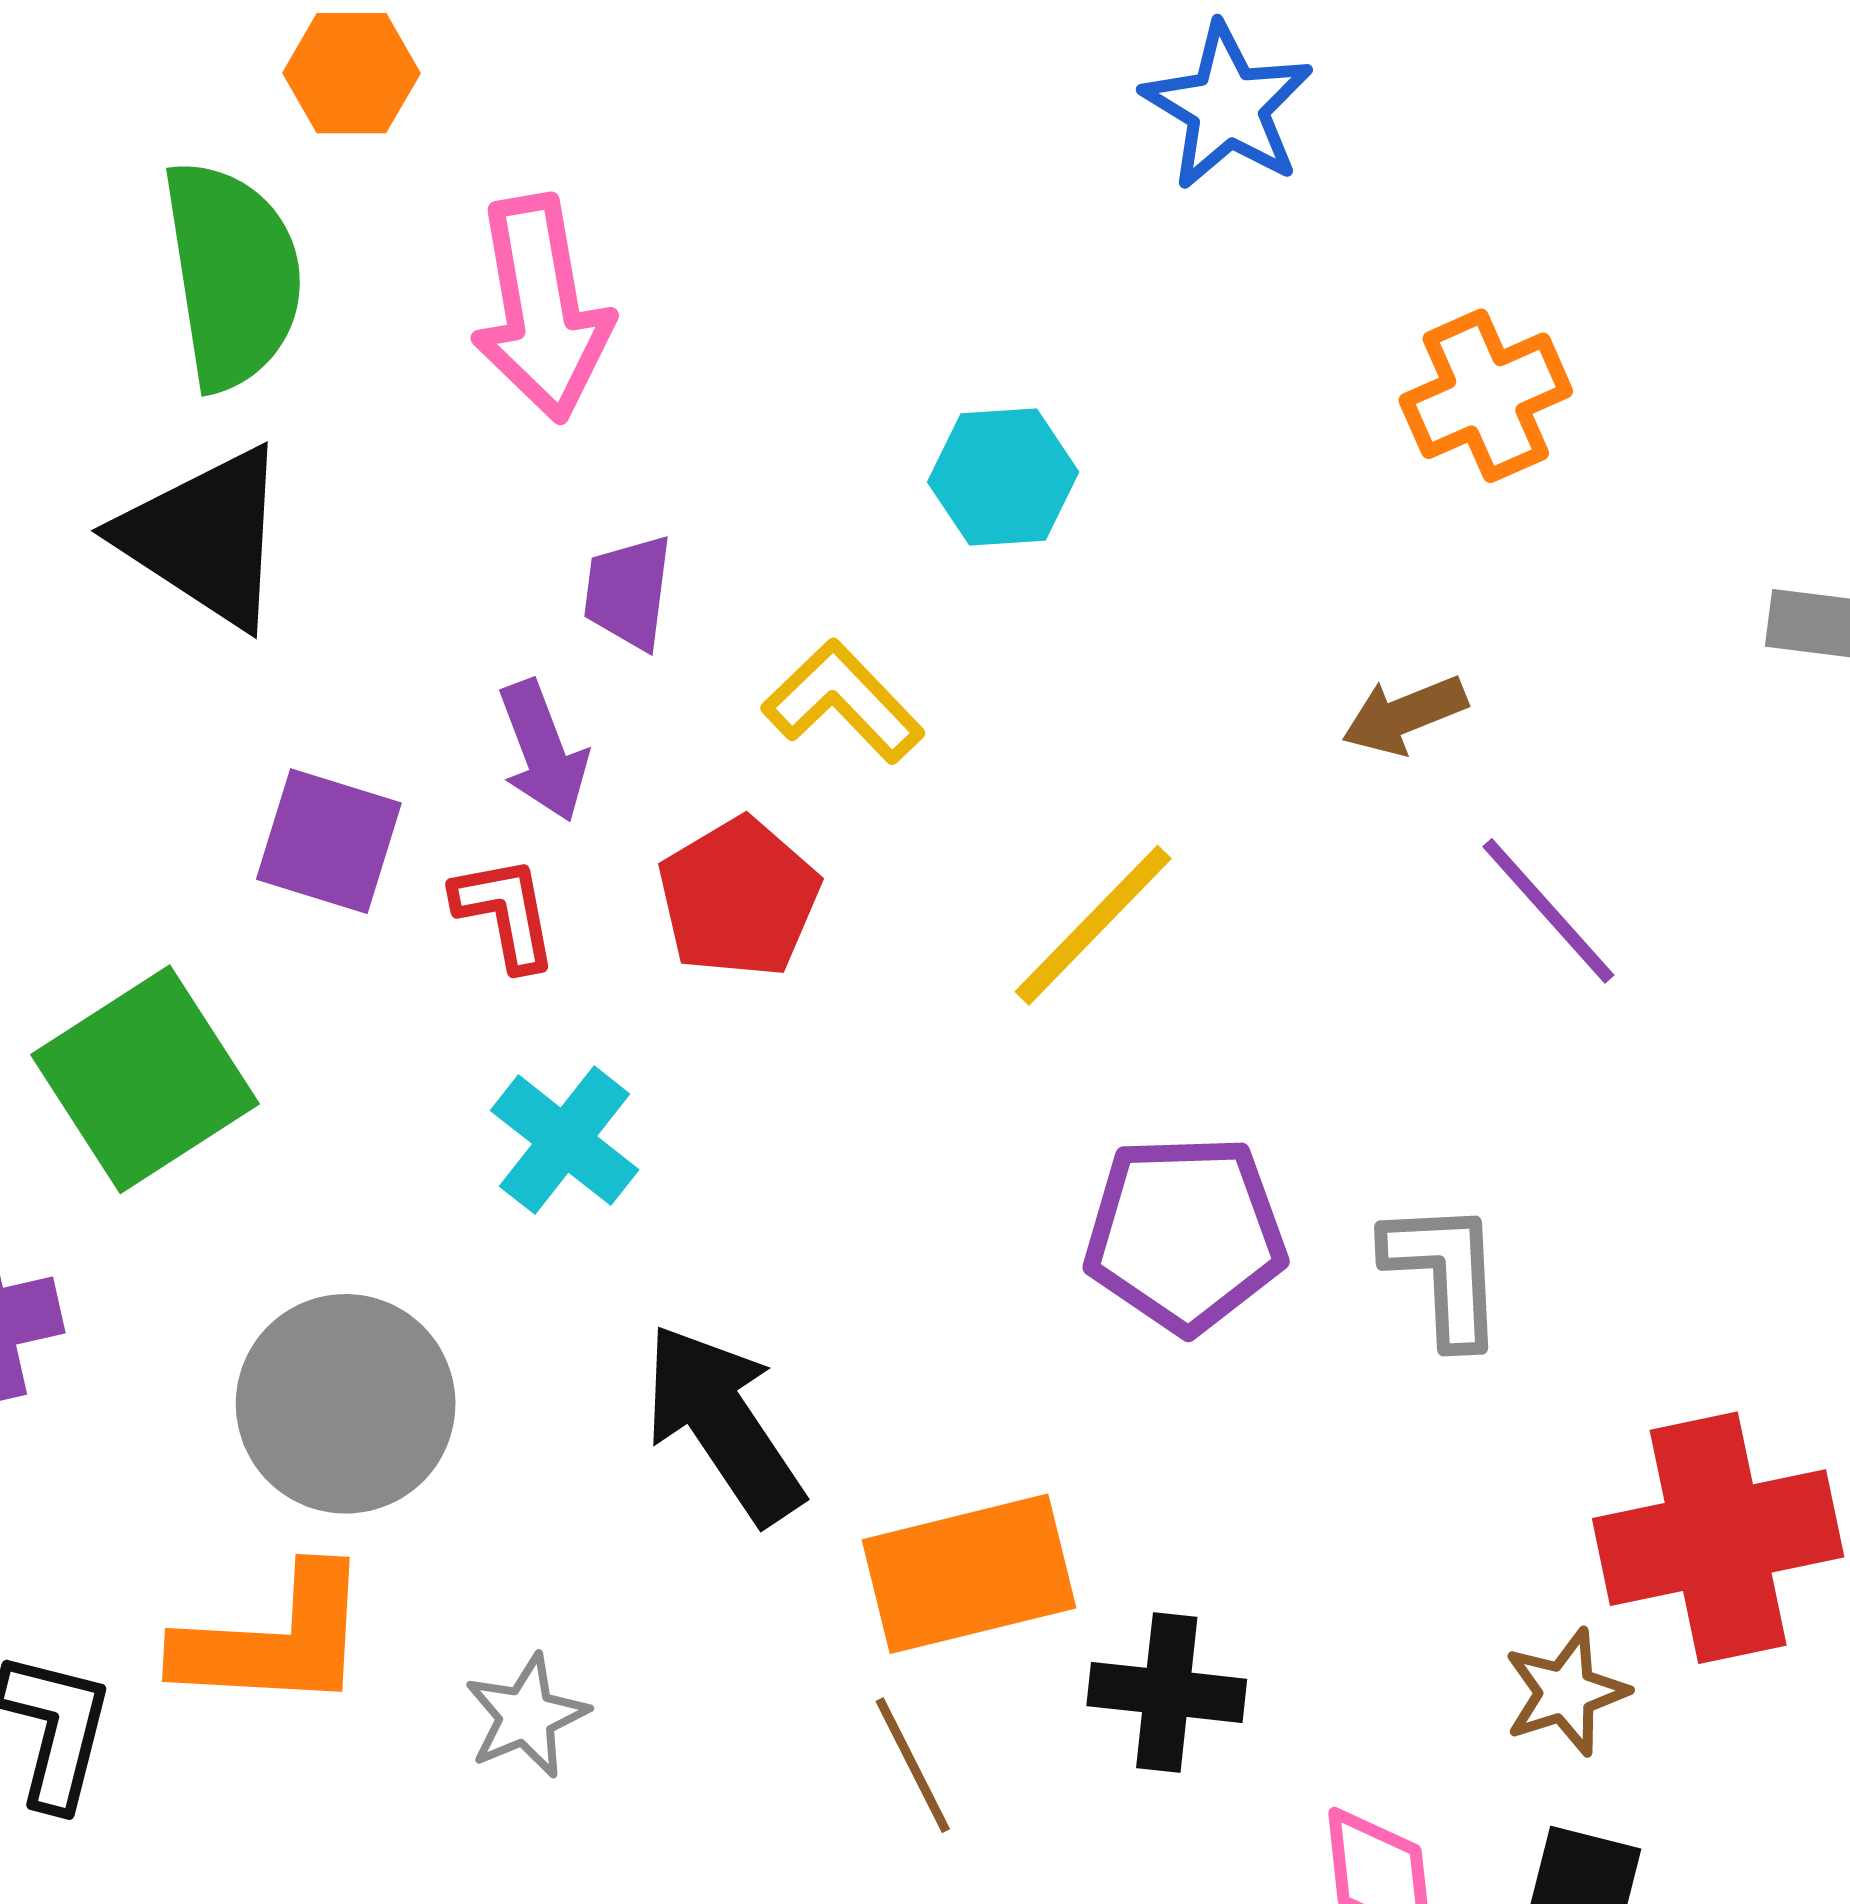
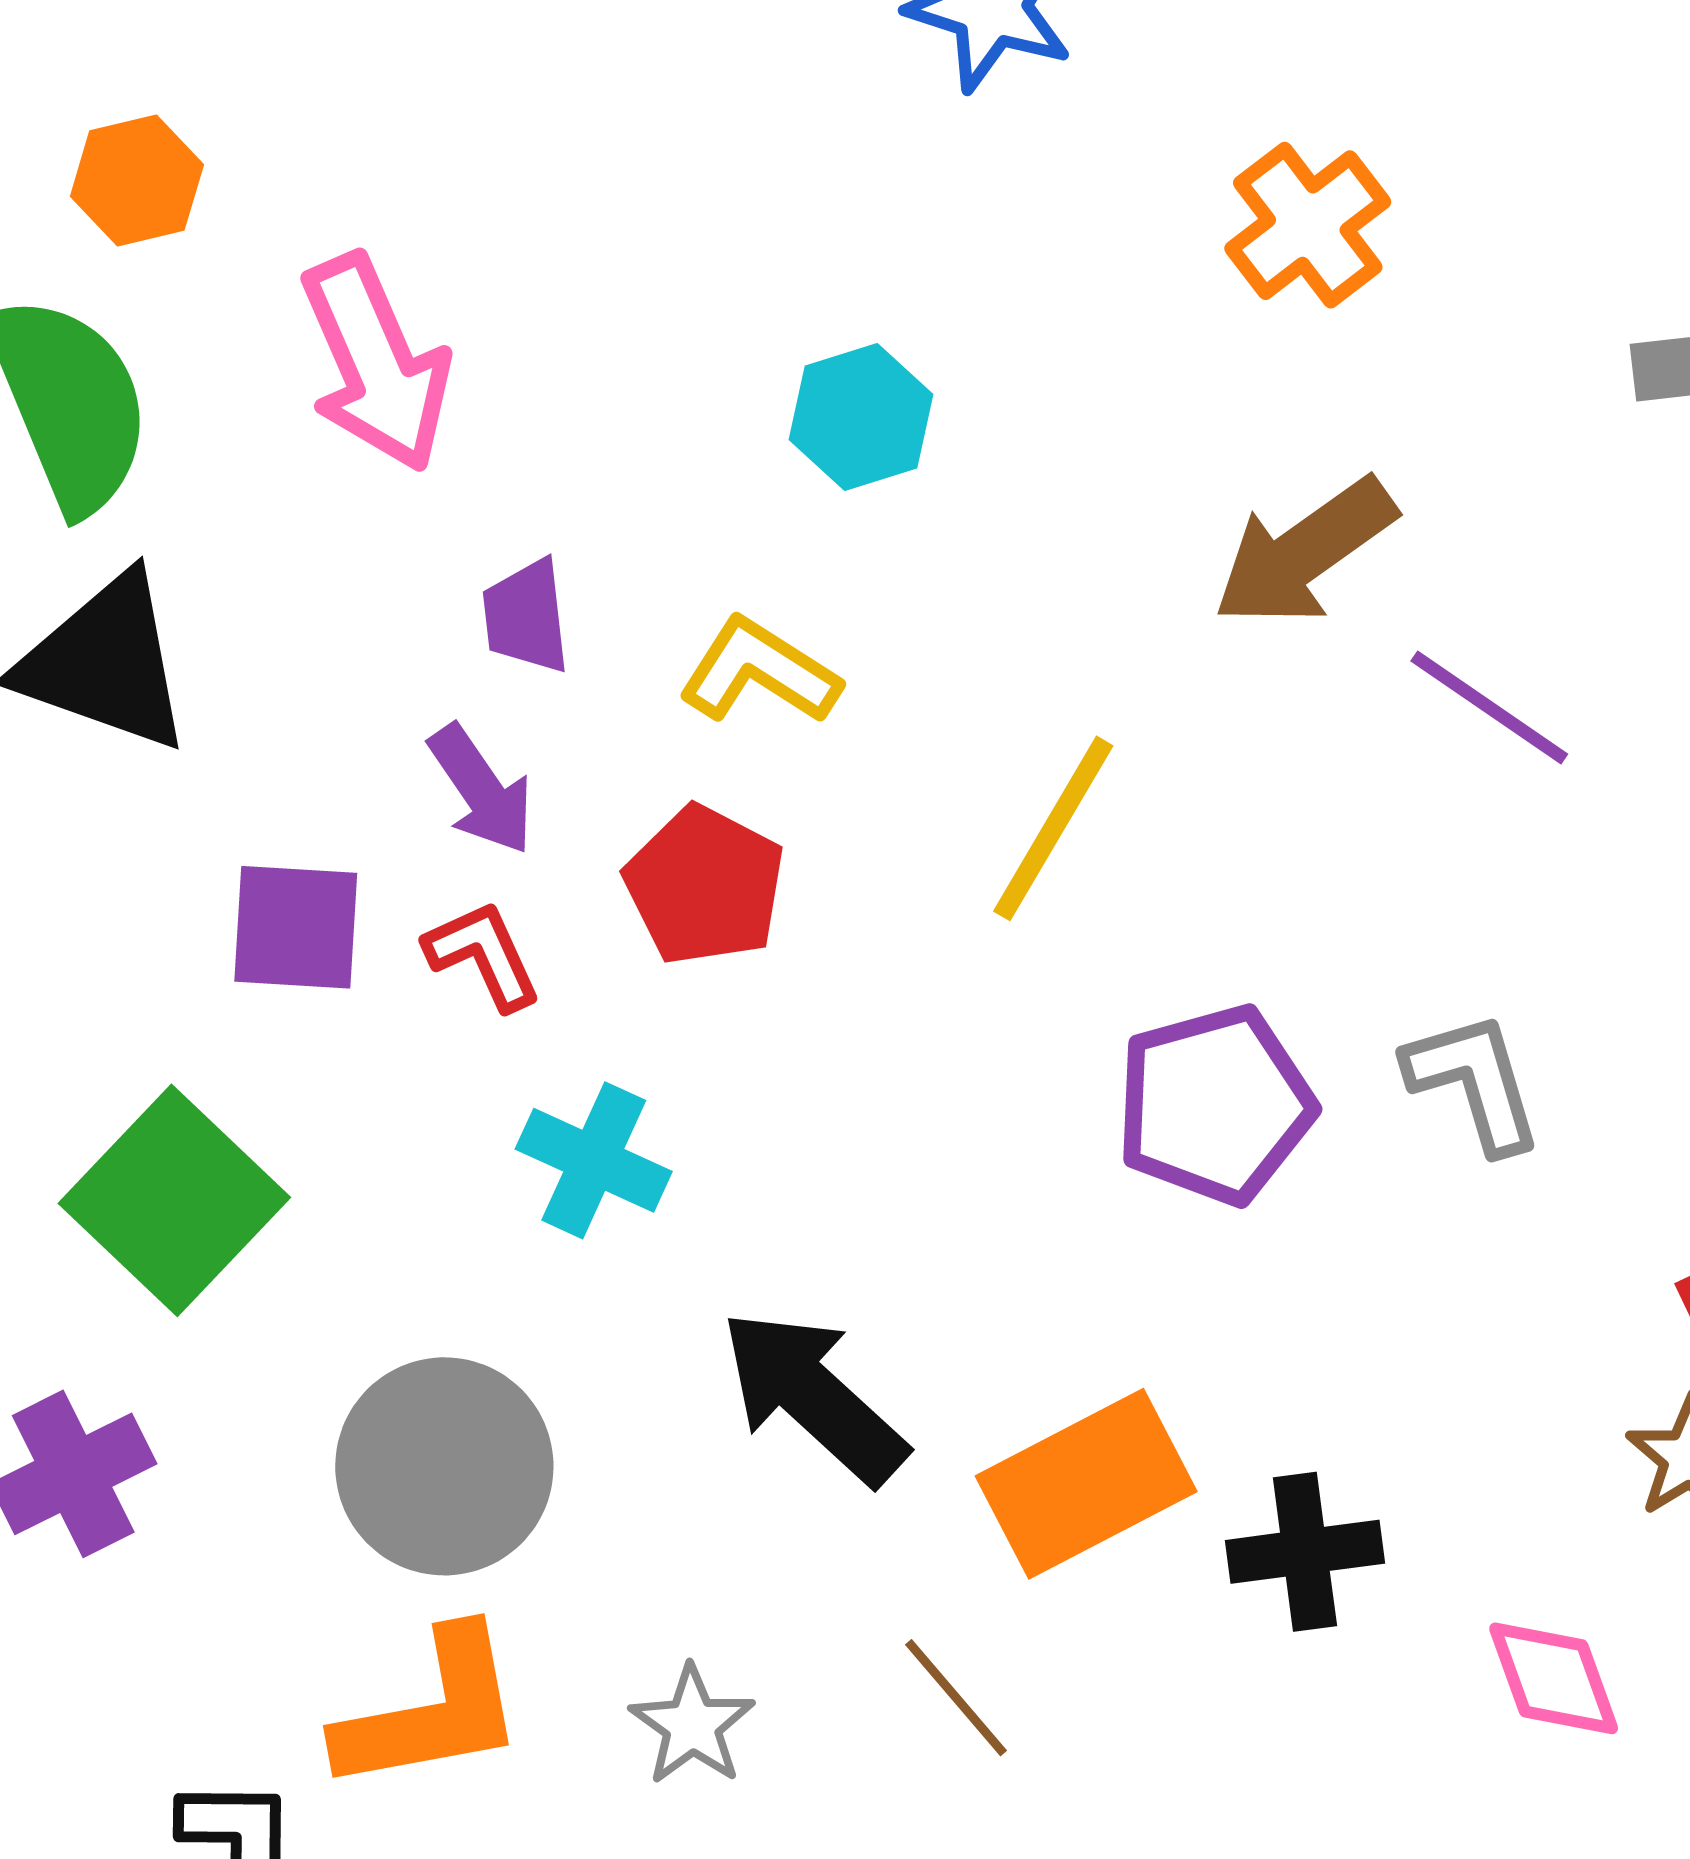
brown arrow: (1405, 715) -> (1304, 552), size x1.6
brown line: (913, 1765) -> (956, 1698), moved

